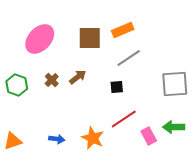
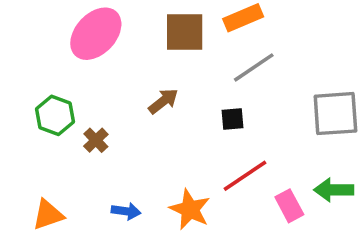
brown cross: (52, 80) -> (96, 140), moved

